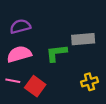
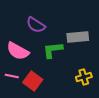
purple semicircle: (20, 26) -> (36, 25), moved, turned -132
pink semicircle: (19, 54) -> (18, 51), turned -135

